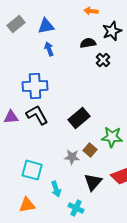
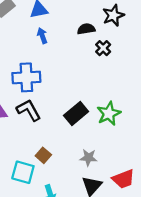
green star: (112, 137) -> (109, 114), moved, turned -30
brown square: (90, 150) -> (43, 155), moved
gray star: (72, 157) -> (88, 158), moved

